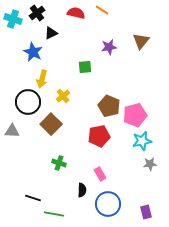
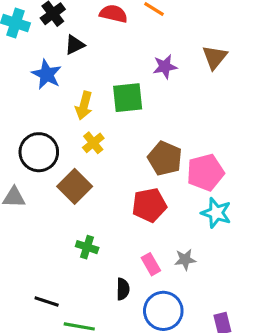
green square: (85, 67) -> (128, 98), size x1.5
yellow arrow: (42, 79) -> (84, 105), moved
cyan star: (142, 141) -> (216, 213), turned 30
gray star: (150, 164) -> (185, 260), moved

